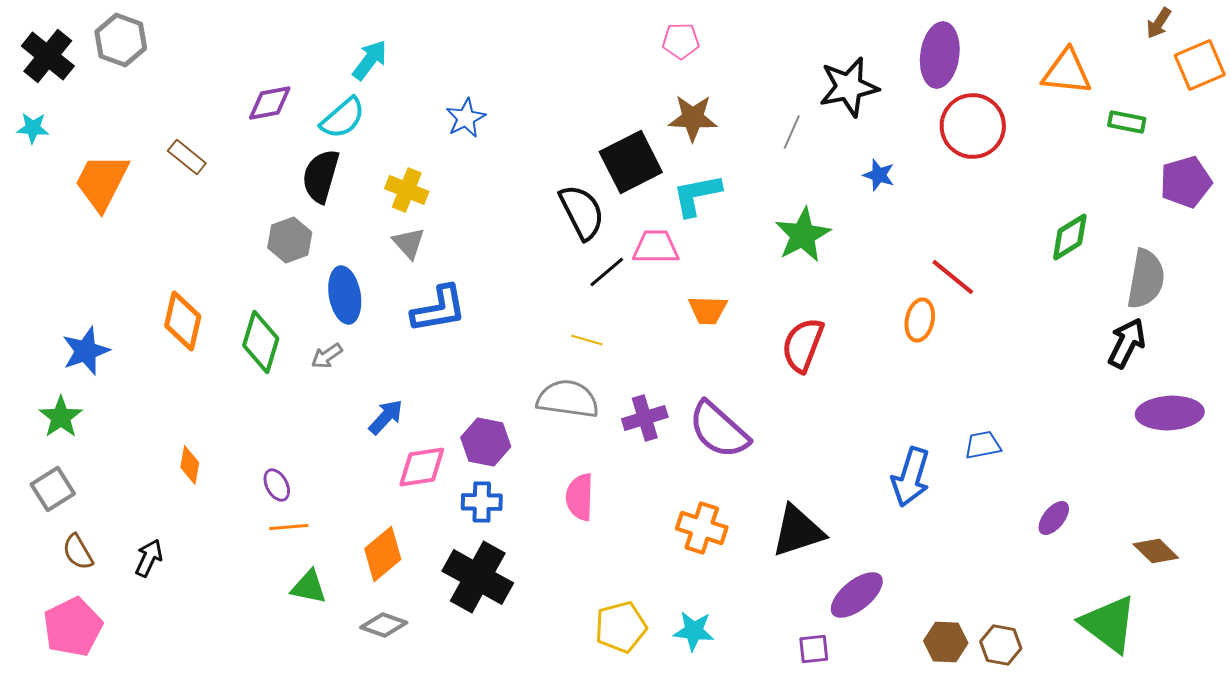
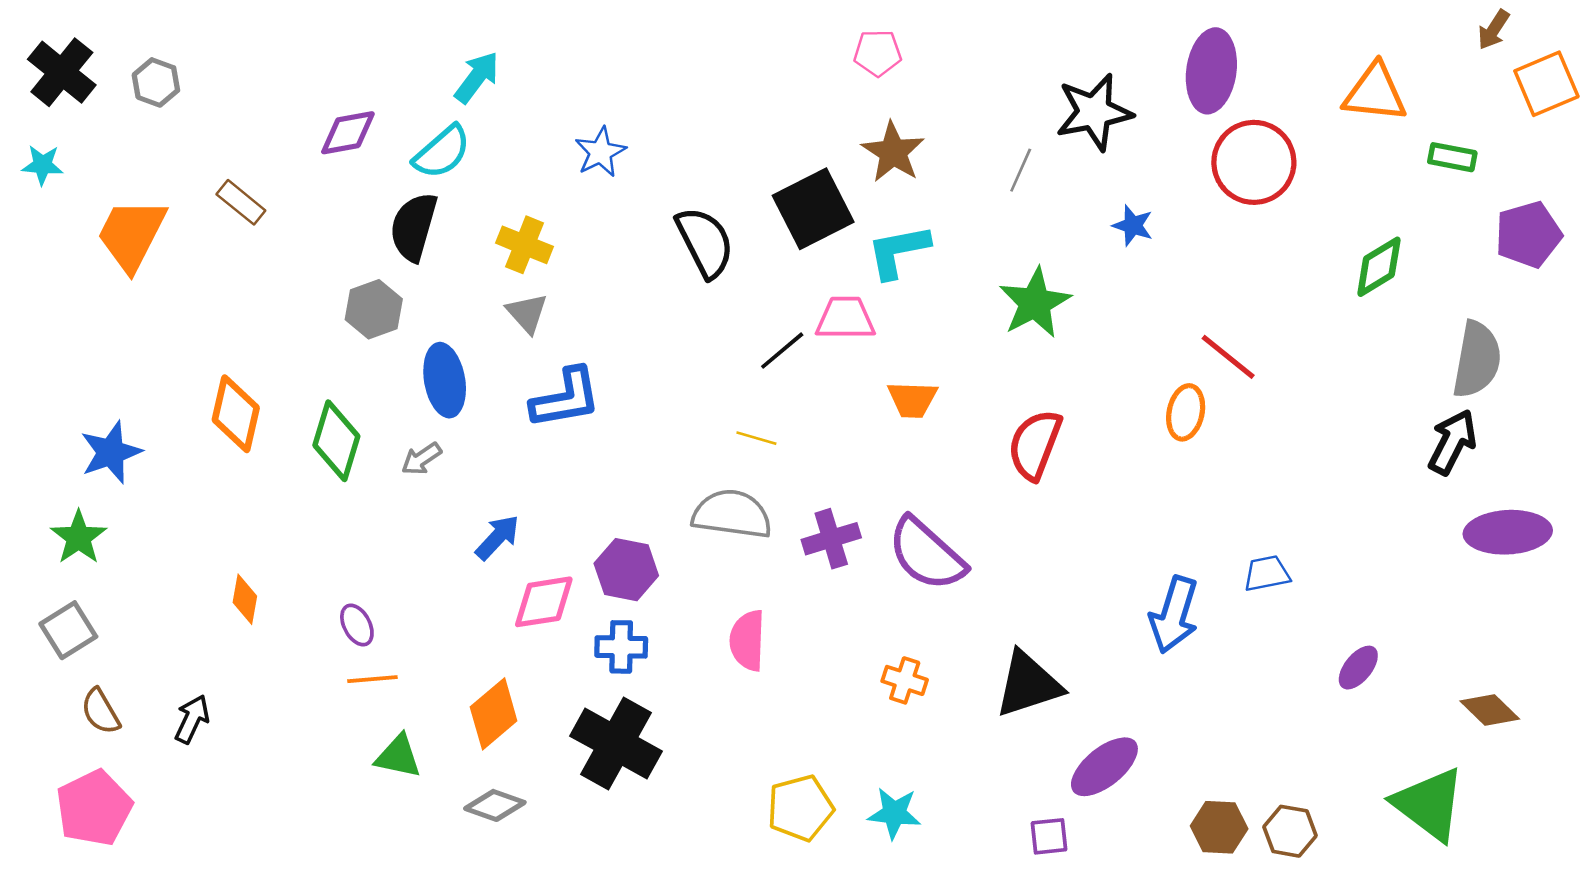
gray hexagon: (121, 40) -> (156, 82), moved, size x0.7
brown star: (693, 118) -> (893, 152), turned 30
black semicircle: (582, 212) -> (705, 242), moved
green diamond: (1070, 237) -> (1379, 267), moved
orange cross: (702, 528) -> (905, 680), size x0.7

